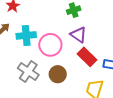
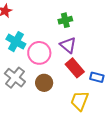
cyan cross: (26, 35) -> (16, 42), turned 30

